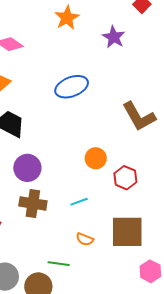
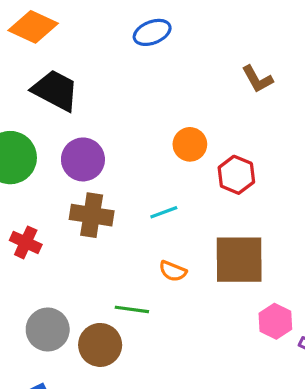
blue ellipse: (72, 87) -> (152, 32), size x0.7
brown L-shape: (139, 117) -> (257, 79), size x0.6

